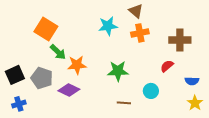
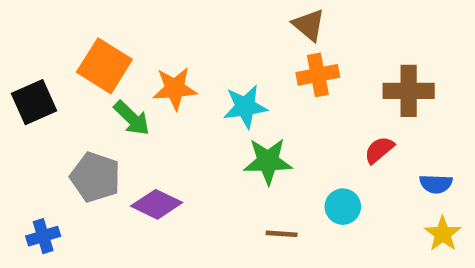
cyan star: (108, 26) -> (245, 107), moved
orange star: (77, 65) -> (175, 89), moved
black square: (15, 75) -> (34, 102), moved

